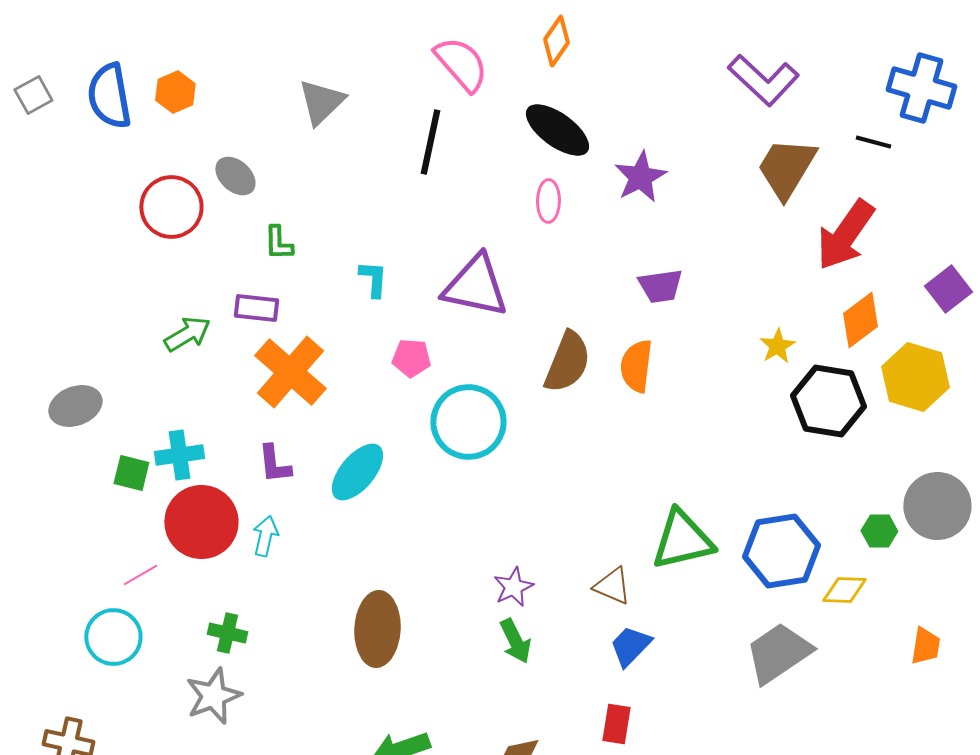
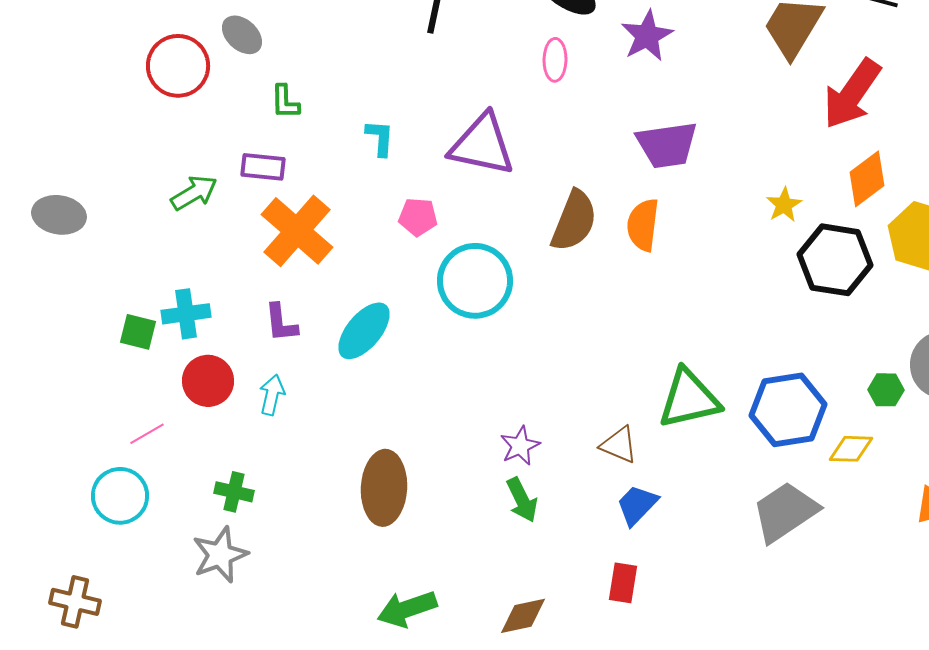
purple trapezoid: (660, 286) -> (667, 145), size x1.4
gray ellipse: (75, 406) -> (59, 215), moved, turned 30
red circle: (201, 522) -> (208, 381), size x0.7

